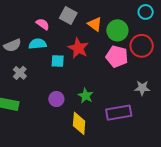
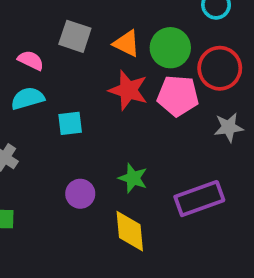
red star: (78, 48) -> (128, 90), moved
gray star: (142, 88) -> (229, 127), moved

